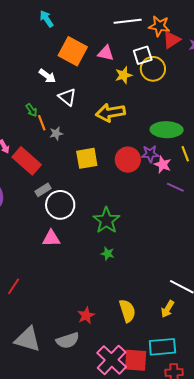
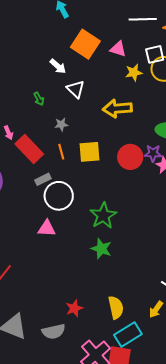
orange line: (42, 123) -> (61, 152), moved
green star: (108, 254) -> (101, 249), size x1.5
cyan rectangle: (162, 347) -> (128, 335), moved, turned -32

